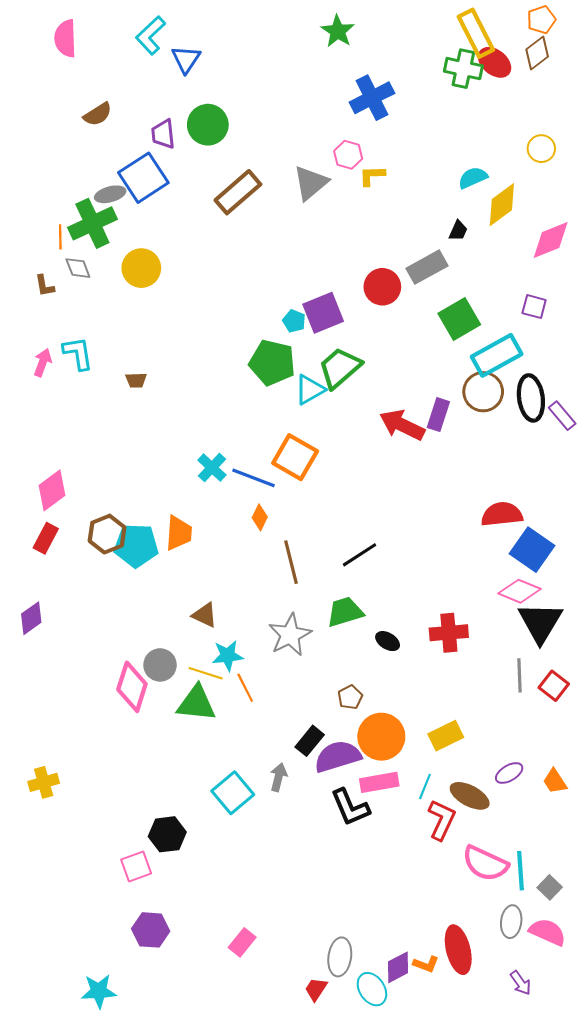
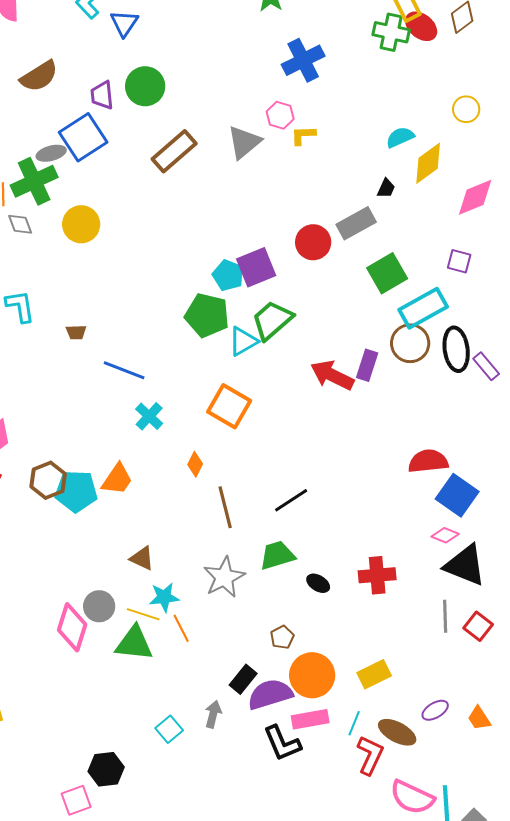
brown semicircle: (98, 114) -> (39, 76), size x1.4
cyan pentagon: (294, 321) -> (228, 275), size x1.4
blue line: (254, 478) -> (124, 370), moved
orange trapezoid: (179, 533) -> (117, 479), turned 30
pink diamond: (520, 591) -> (445, 535), size x0.7
black triangle: (540, 622) -> (465, 565), turned -39
cyan square: (233, 793) -> (169, 729), size x0.7

